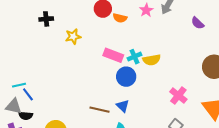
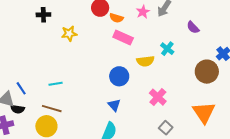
pink rectangle: (113, 55) -> (123, 37), moved
cyan cross: (135, 57) -> (167, 49), moved, turned -32
cyan line: (19, 85) -> (56, 84), moved
pink cross: (178, 96) -> (158, 97), moved
brown line: (99, 110) -> (52, 109), moved

